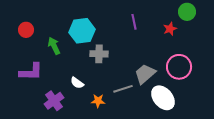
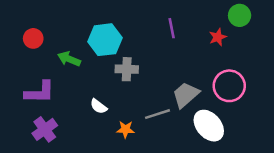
green arrow: (54, 46) -> (69, 59), turned -42
purple cross: (54, 101) -> (45, 129), moved

